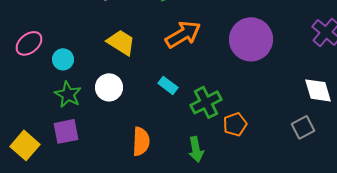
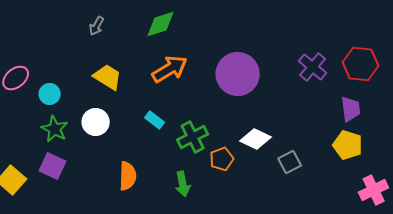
white diamond: (318, 90) -> (256, 139), moved, turned -48
purple square: (66, 131) -> (53, 166), turned 36

